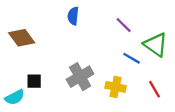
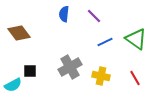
purple line: (124, 25) -> (94, 16), moved
blue line: (132, 58) -> (105, 42), moved, turned -56

